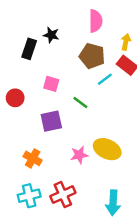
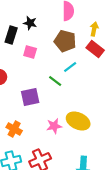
cyan line: (105, 79) -> (70, 67), moved
pink square: (51, 84) -> (30, 52), moved

